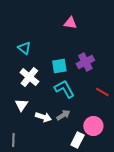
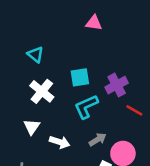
purple cross: (85, 62) -> (117, 85), moved
cyan L-shape: (64, 89) -> (86, 107), turned -85
gray arrow: (63, 115) -> (98, 140), moved

